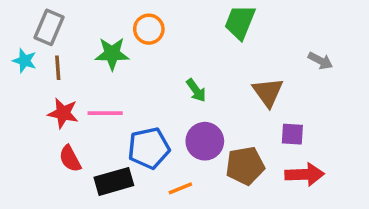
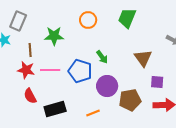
orange circle: (149, 29) -> (88, 20), moved
brown line: (58, 68) -> (30, 50), moved
blue pentagon: (149, 148) -> (80, 71), moved, turned 30

